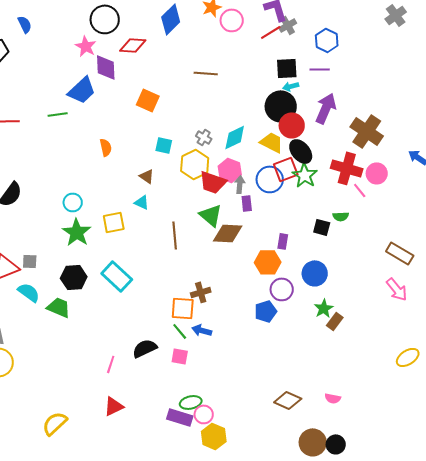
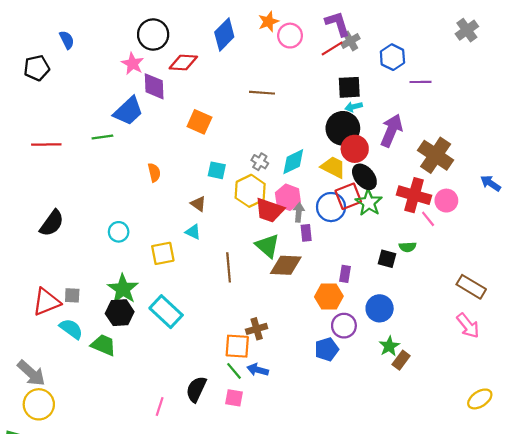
purple line: (320, 69) -> (420, 82), moved
green star: (77, 232) -> (123, 289), moved
black semicircle: (145, 348) -> (196, 389), turned -40

